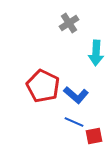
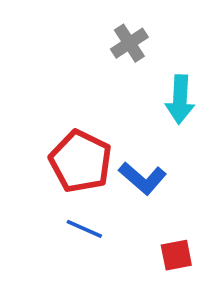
blue line: (74, 122) -> (84, 229), moved

